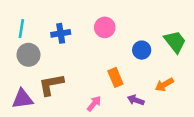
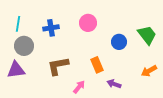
brown L-shape: (51, 85) -> (58, 66), moved
orange arrow: (164, 85) -> (149, 71), moved
purple triangle: (23, 99) -> (16, 70), moved

